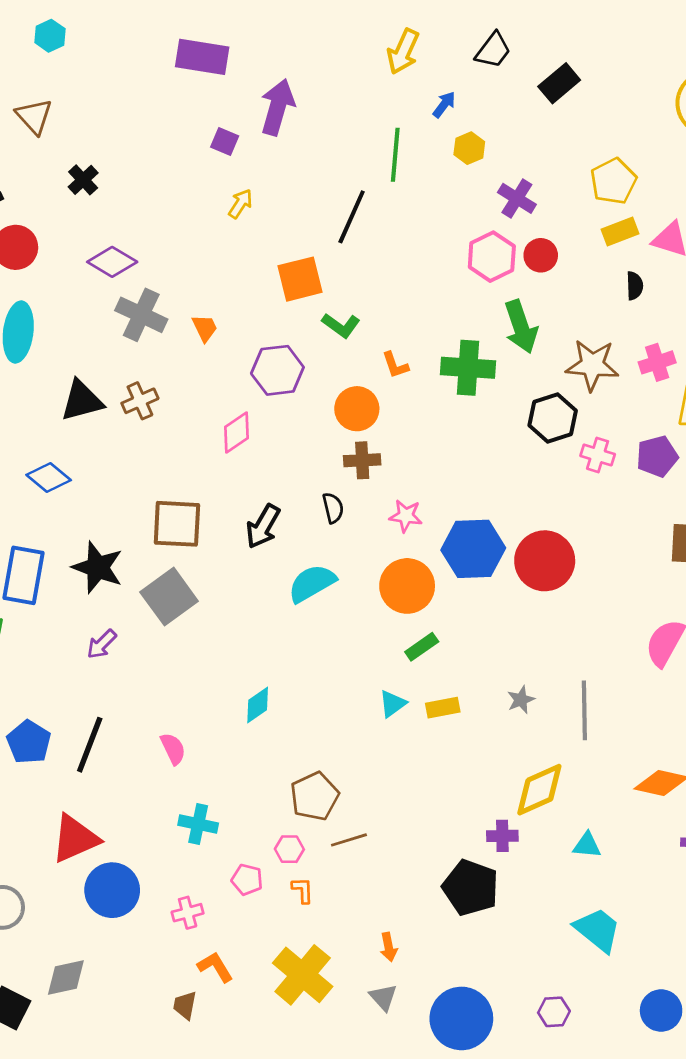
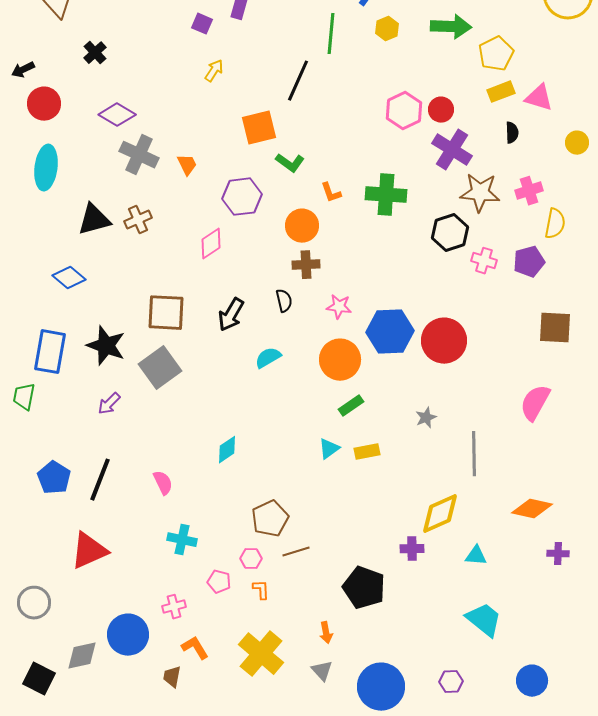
purple cross: (517, 198) -> (452, 150), moved, size x1.4
green arrow: (521, 327) -> (451, 27), moved, turned -69
cyan semicircle: (312, 583) -> (268, 358), size x0.7
gray star: (521, 700) -> (426, 418), moved
black pentagon: (471, 888) -> (364, 588), moved
blue circle: (112, 890) -> (128, 635), moved

